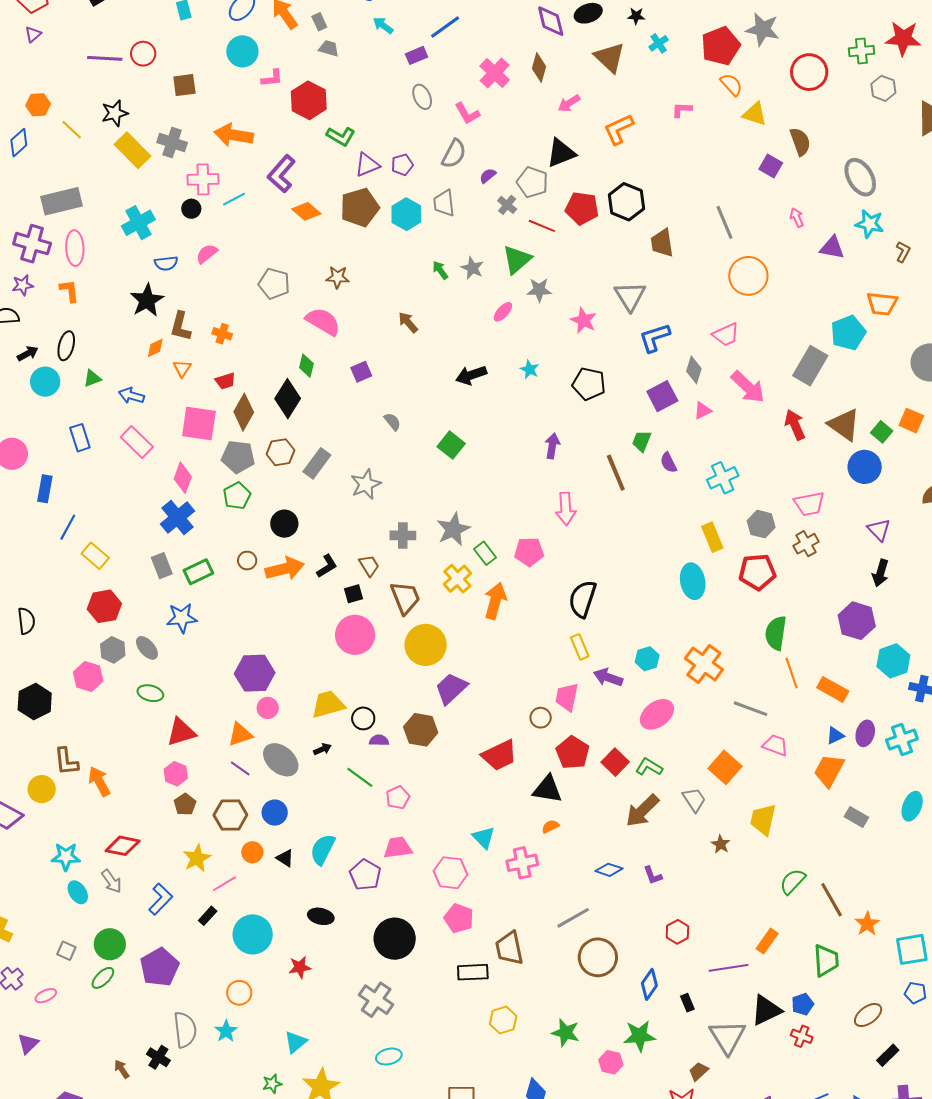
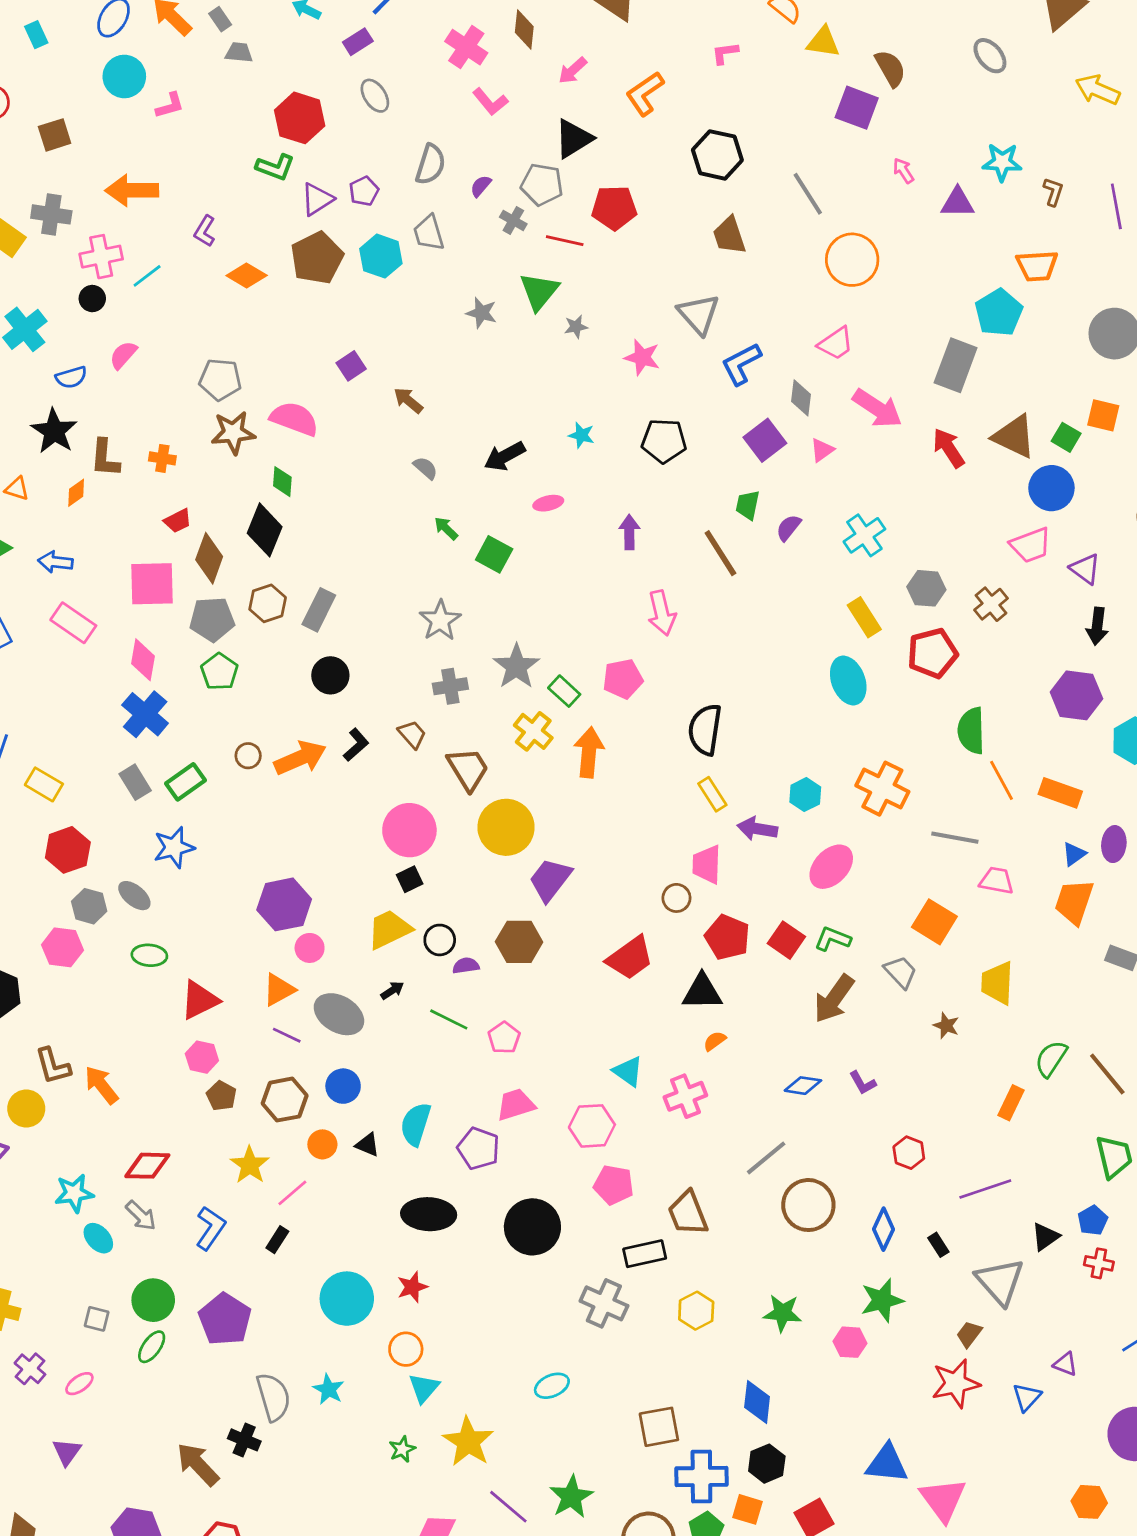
red hexagon: (309, 100) -> (300, 118), moved
pink L-shape: (467, 113) -> (490, 102), moved
purple square: (771, 166) -> (857, 108), size x1.4
purple L-shape: (281, 174) -> (205, 231), size x0.6
gray ellipse: (860, 177) -> (990, 56), moved, size x0.7
black hexagon: (626, 202) -> (717, 155), moved
green arrow: (440, 270) -> (446, 528), moved
brown star: (338, 277) -> (233, 433), moved, size x1.4
gray star: (539, 290) -> (576, 327), size x0.7
pink ellipse: (503, 312) -> (548, 503), moved, turned 45
orange triangle: (182, 368) -> (17, 489), moved, turned -36
purple square: (361, 372) -> (351, 366), moved
gray semicircle: (392, 422) -> (425, 468), moved
purple semicircle: (668, 463) -> (788, 528), turned 75
gray star: (366, 484) -> (440, 621), moved
pink trapezoid: (809, 504) -> (1031, 545), moved
black circle: (284, 524) -> (330, 675), moved
black square: (353, 594) -> (410, 879), moved
black ellipse: (321, 916) -> (429, 1214), size x1.5
cyan circle: (253, 934) -> (347, 1299), moved
orange rectangle: (767, 941) -> (1011, 1103), moved
orange circle: (239, 993) -> (406, 1349), moved
gray cross: (376, 1000) -> (604, 1303), moved
black triangle: (766, 1010) -> (1045, 1237), size x0.7
brown arrow: (122, 1069) -> (198, 1464), size x1.8

